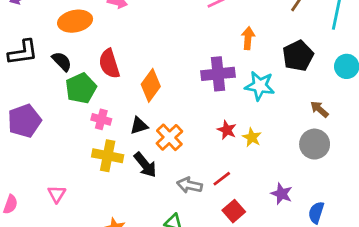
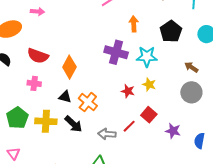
red semicircle: (109, 64) -> (38, 56), turned -45
purple cross: (218, 74) -> (116, 52), turned 30
green pentagon: (81, 88) -> (17, 118), moved
pink cross: (101, 119) -> (34, 83), moved
black triangle: (139, 126) -> (65, 97), turned 40
yellow star: (252, 137) -> (149, 84), moved
red square: (234, 211) -> (149, 115), moved

